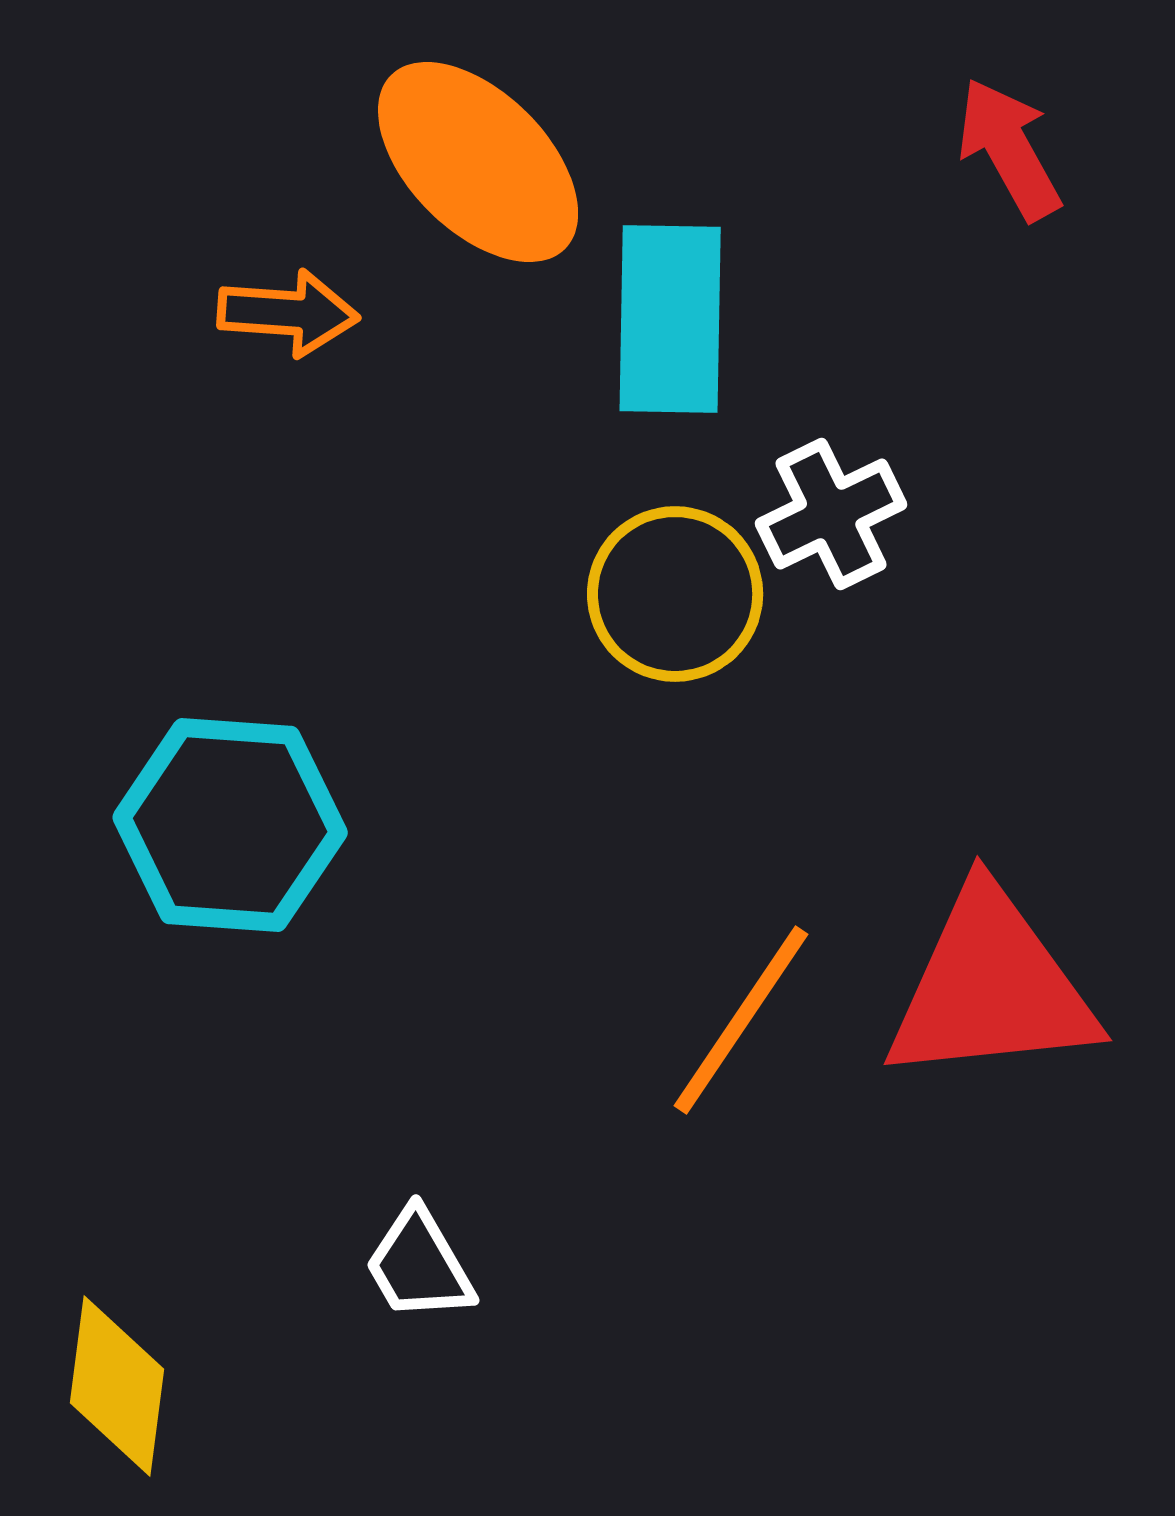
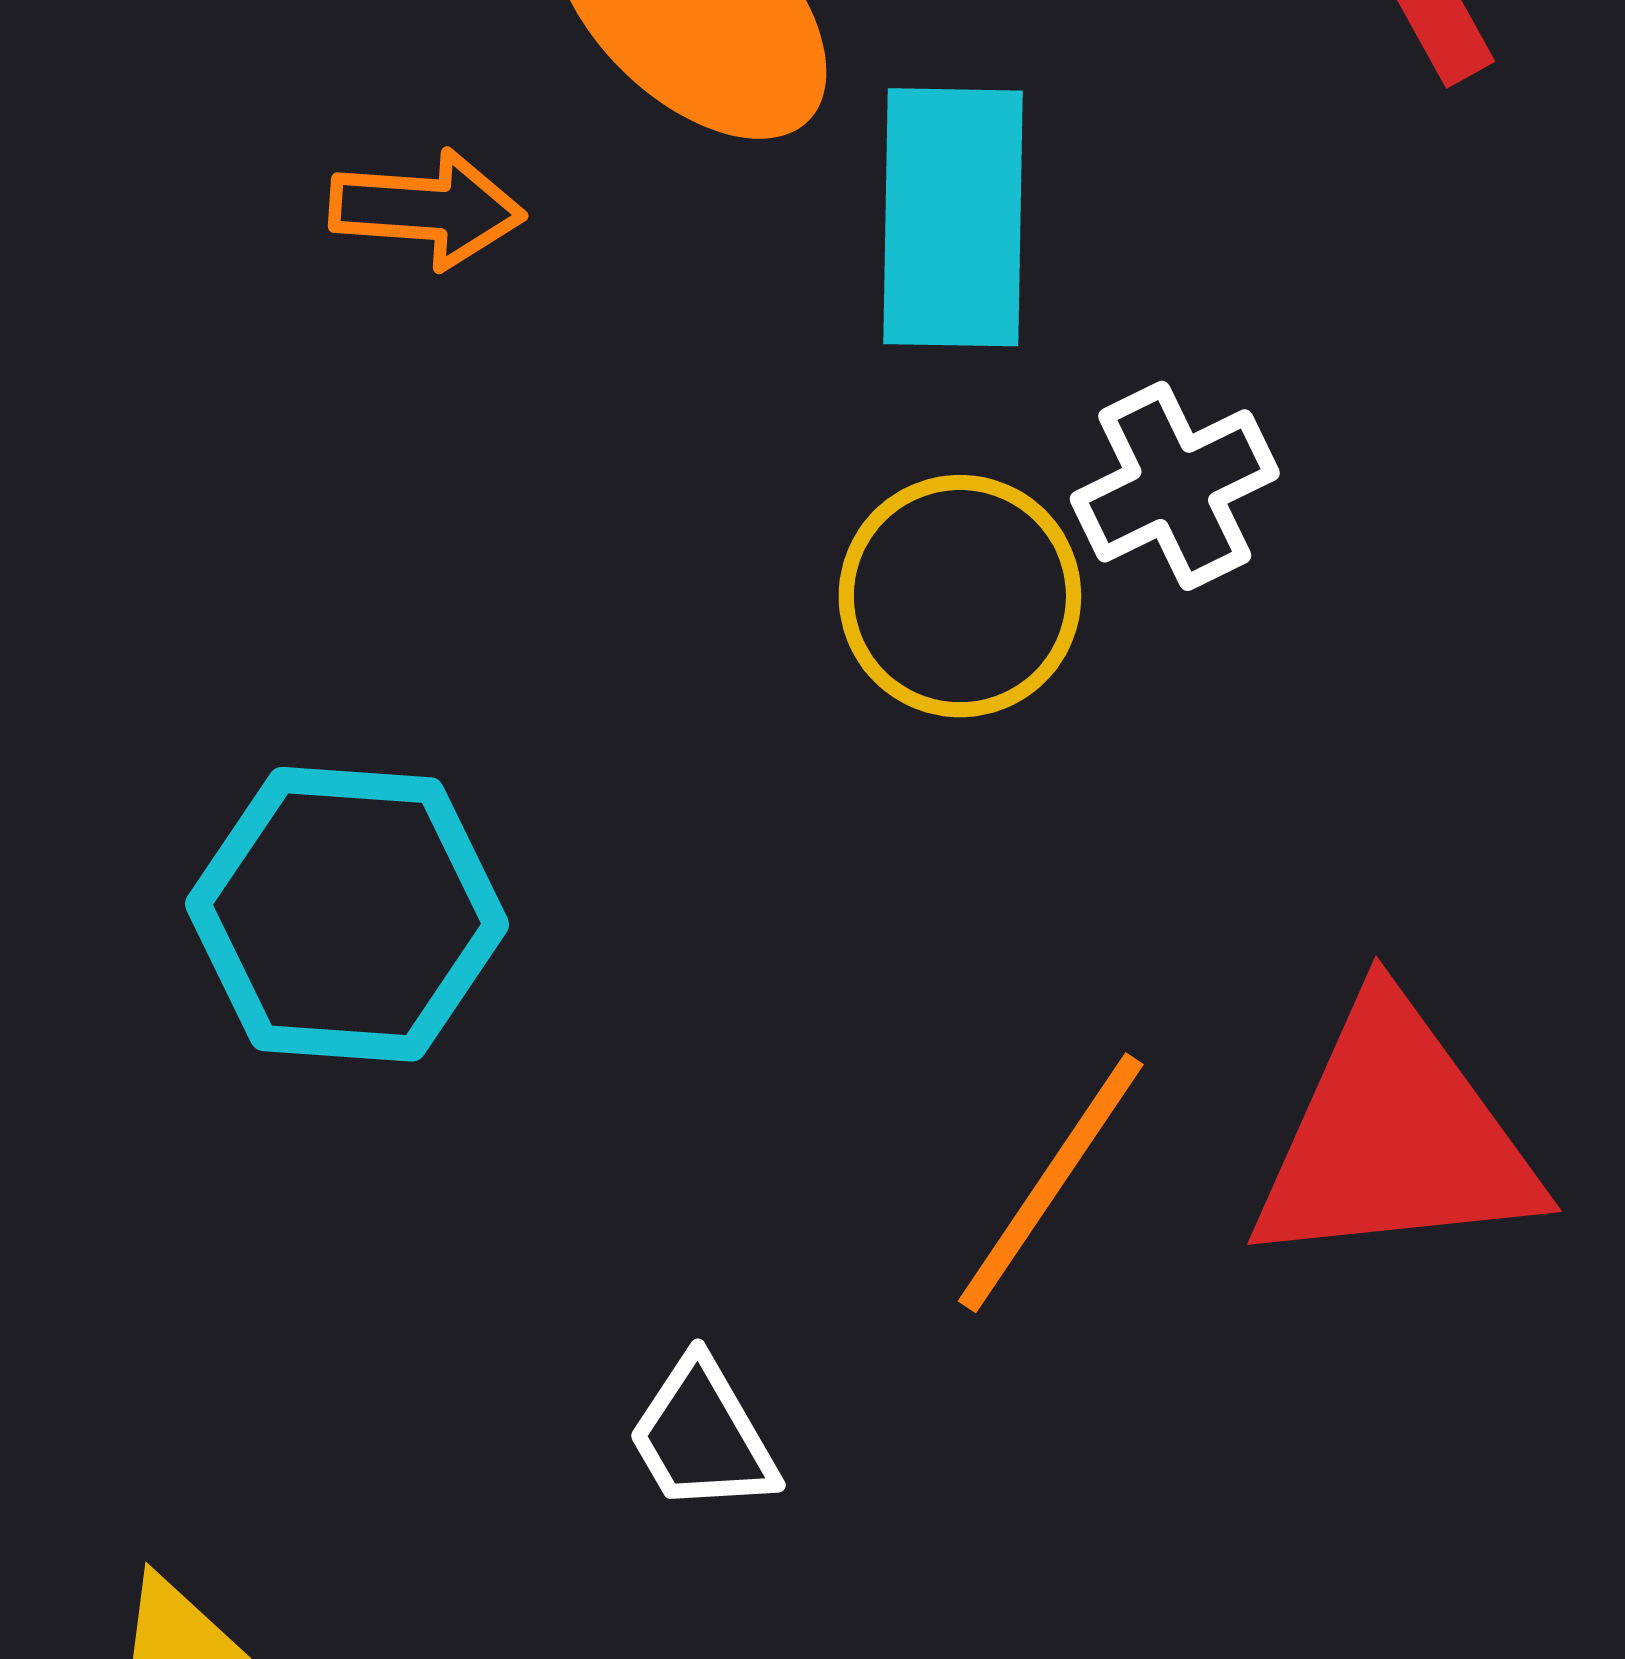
white trapezoid: (419, 1265) -> (702, 1436), moved

